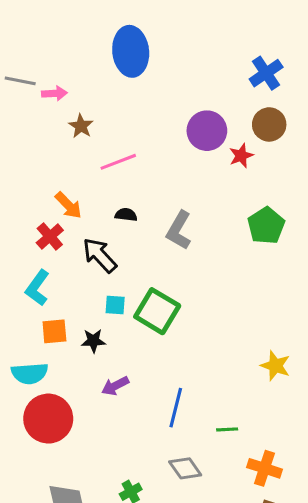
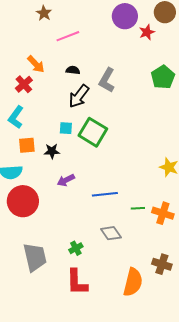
black arrow: (100, 255) -> (79, 96), moved, turned -100
blue line: (176, 408) -> (105, 194), turned 70
orange cross: (265, 468) -> (163, 213), moved

